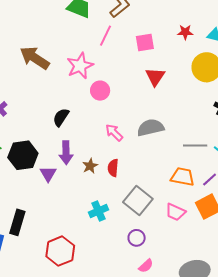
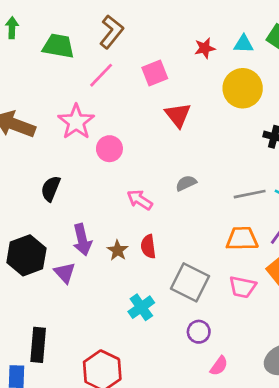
pink line: (105, 36) -> (101, 75), turned 30
black semicircle: (61, 117) -> (51, 189), moved
gray semicircle: (150, 128) -> (186, 183), size x0.6

